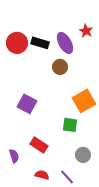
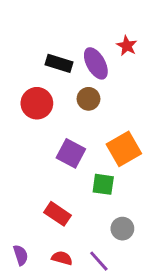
red circle: (17, 43) -> (37, 103), moved
purple square: (27, 104) -> (71, 153), moved
purple semicircle: (14, 156) -> (21, 255), moved

